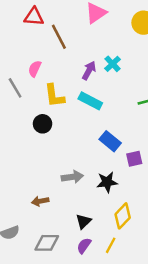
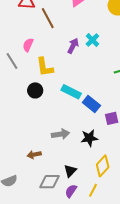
cyan rectangle: (90, 101) -> (71, 92), moved
gray diamond: (47, 243) -> (49, 182), moved

